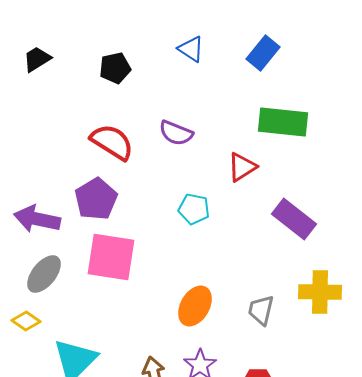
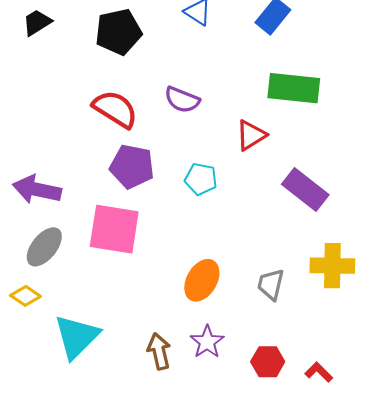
black pentagon: (115, 68) -> (118, 32), size x1.4
purple pentagon: (96, 199) -> (132, 166), moved, turned -30

